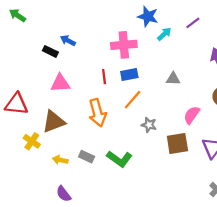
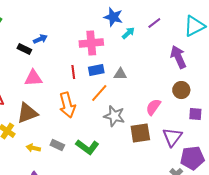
blue arrow: (68, 41) -> (40, 39), turned 128
gray triangle: (173, 79) -> (120, 74), moved
gray star: (149, 125) -> (114, 116), size x1.5

